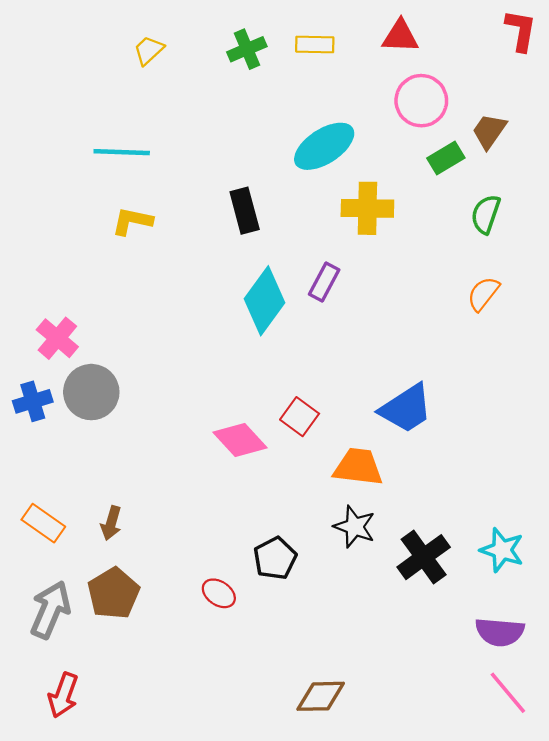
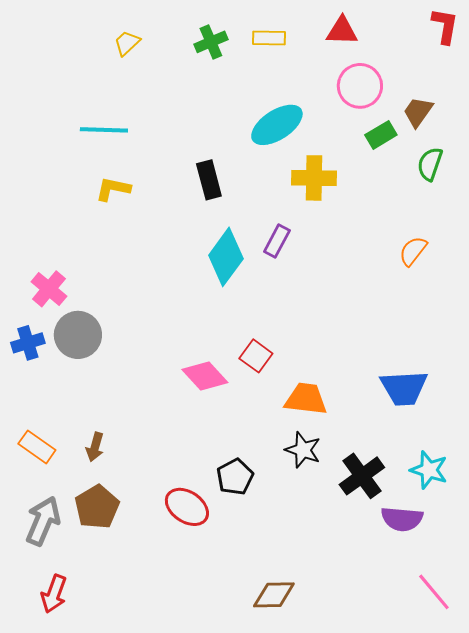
green semicircle: (486, 214) -> (430, 164), moved
blue trapezoid: (406, 408) -> (404, 388), moved, turned 30
red ellipse: (219, 593) -> (187, 507), size x1.5
purple semicircle: (500, 632) -> (402, 519), moved

